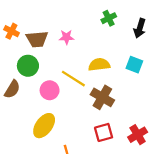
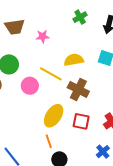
brown trapezoid: (37, 39) -> (15, 27), moved
yellow ellipse: (44, 126) -> (54, 116), moved
red square: (104, 132) -> (81, 121), turned 30

